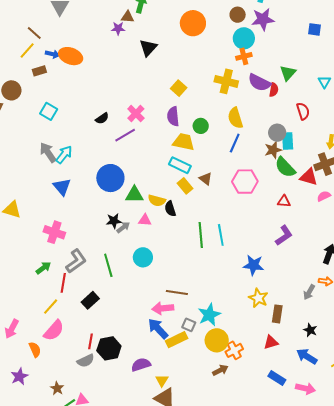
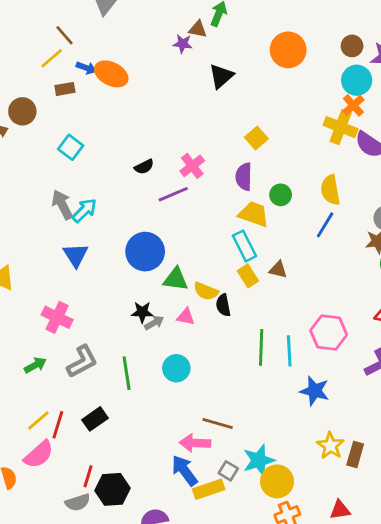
orange cross: (244, 56) -> (353, 105), turned -35
yellow cross: (226, 81) -> (341, 127), moved
cyan rectangle: (180, 165) -> (244, 246), turned 30
brown triangle: (206, 179) -> (278, 270), turned -32
pink hexagon: (245, 182) -> (329, 333), moved
blue star: (254, 265) -> (315, 391), moved
red line: (63, 283) -> (58, 425), moved
brown rectangle: (277, 314) -> (355, 455), moved
yellow circle: (217, 340) -> (277, 481), moved

